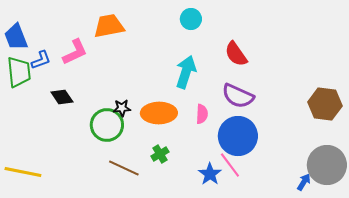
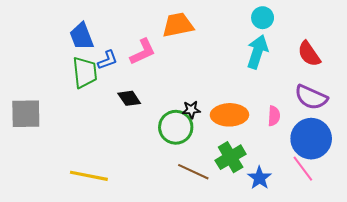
cyan arrow: (186, 72) -> (257, 52), moved
green cross: (160, 154) -> (231, 157), size x1.6
blue star: (210, 174) -> (259, 178), moved

